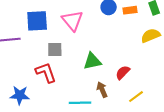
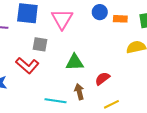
red L-shape: (46, 73) -> (27, 65), turned 140

